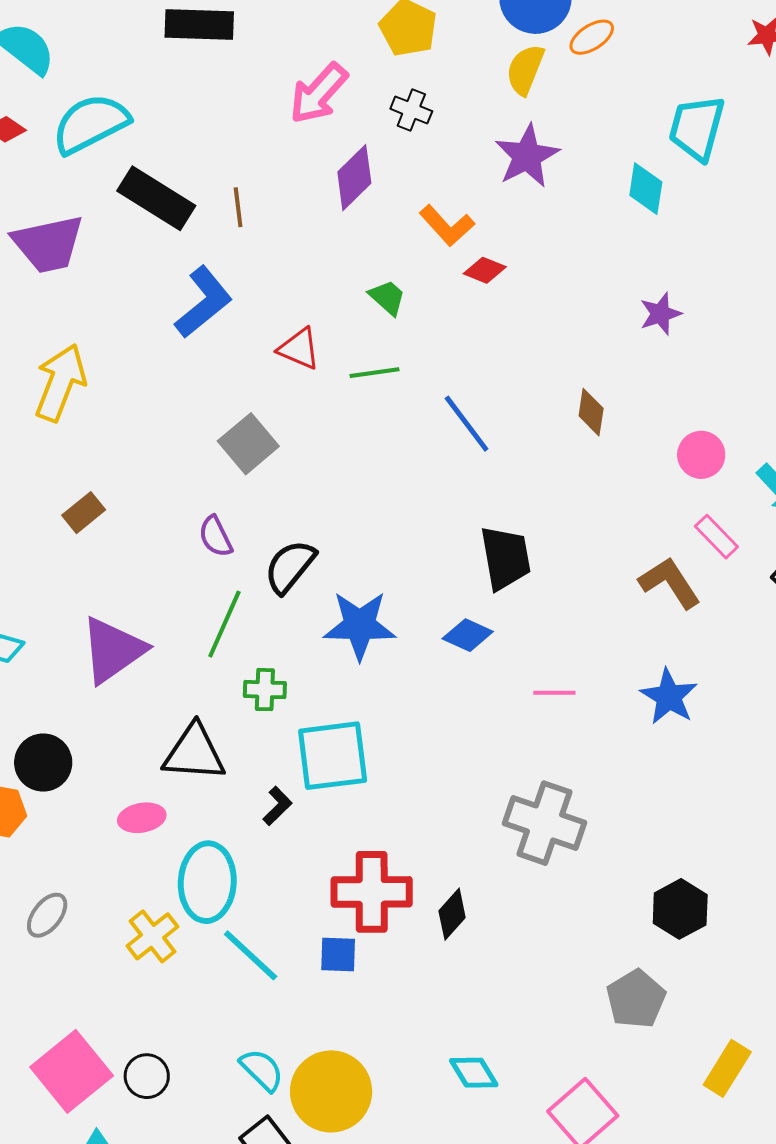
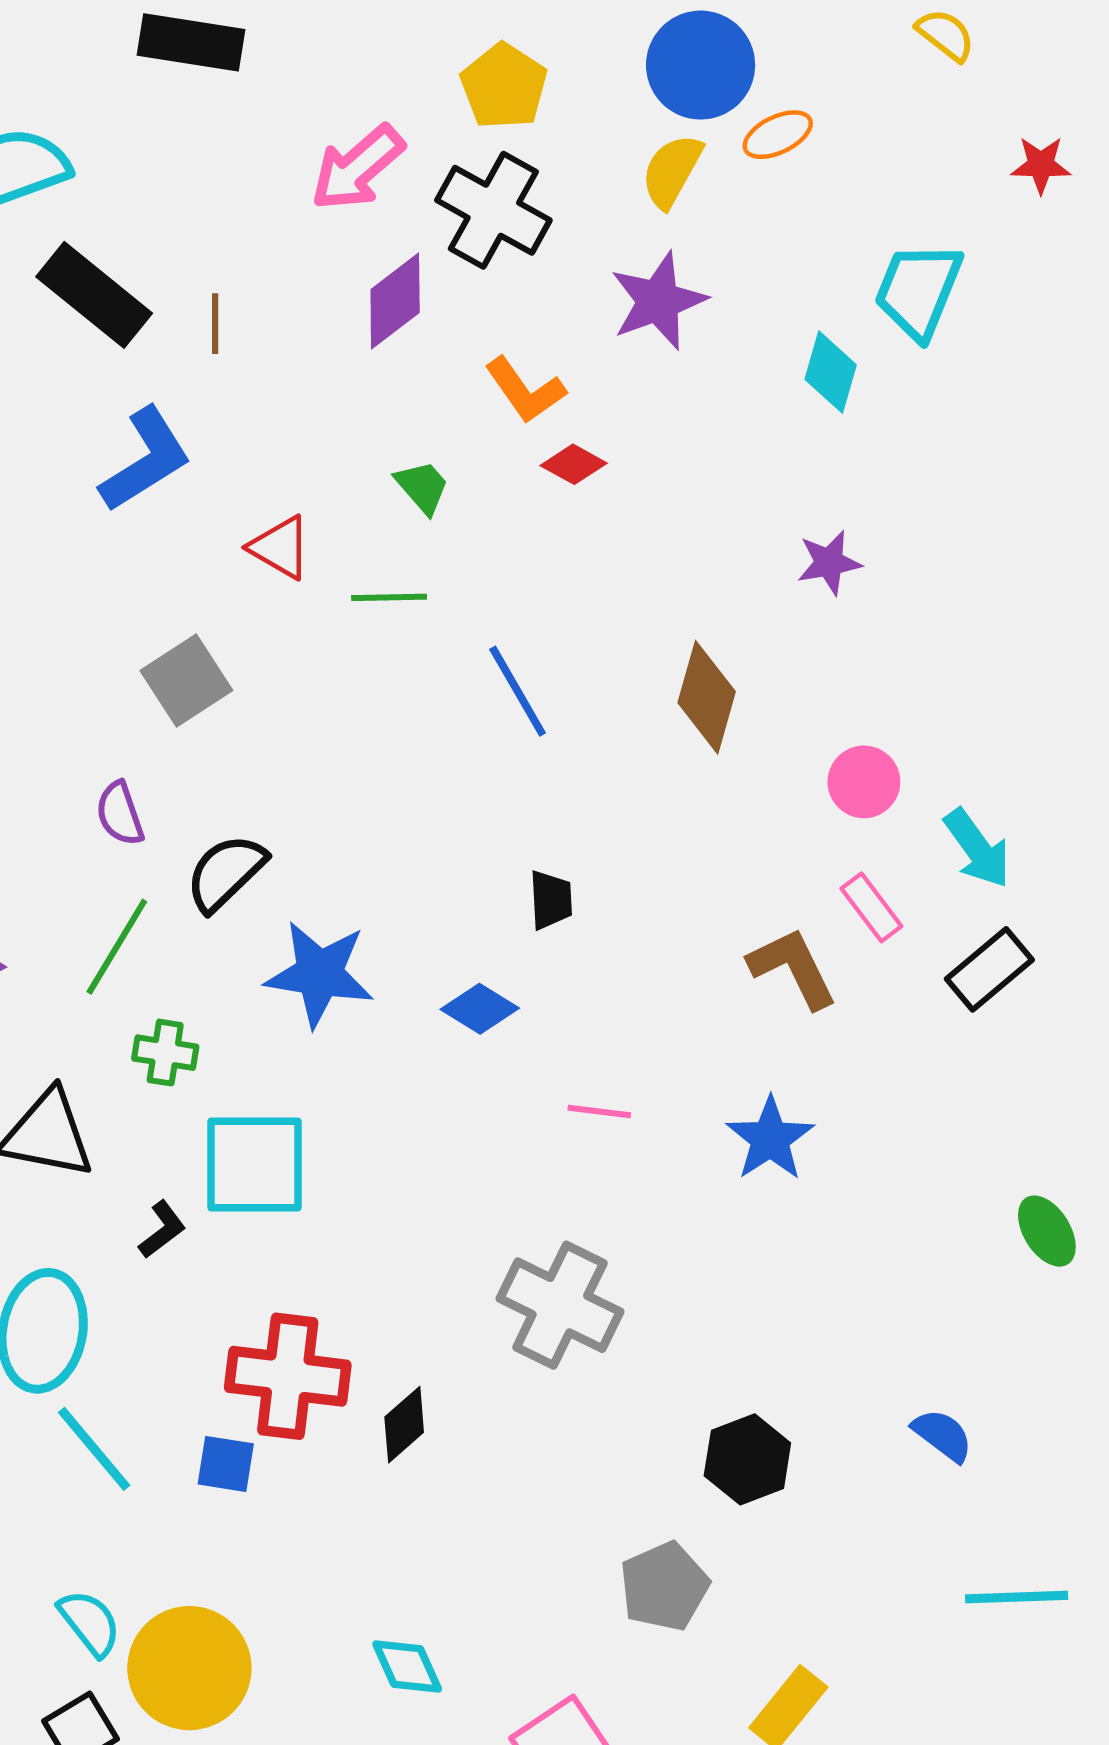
black cross: (411, 110) -> (493, 210), size x1.8
brown diamond: (591, 412) -> (707, 697), size x1.5
black trapezoid: (505, 558) -> (551, 900), size x0.6

